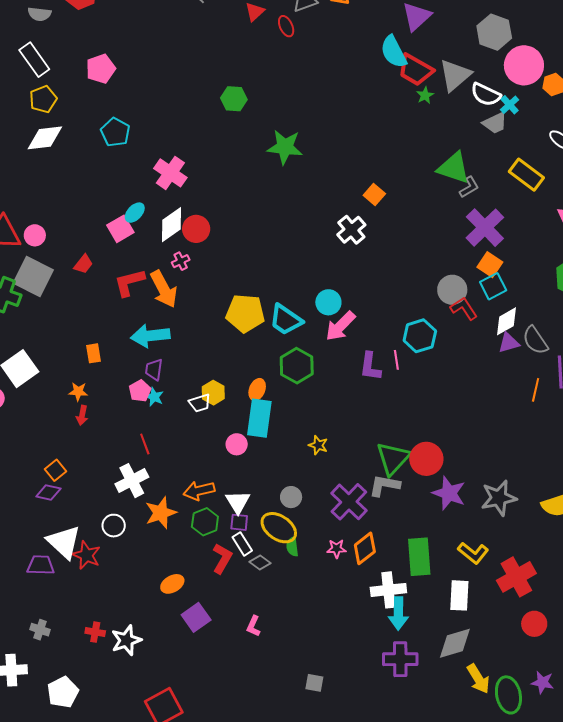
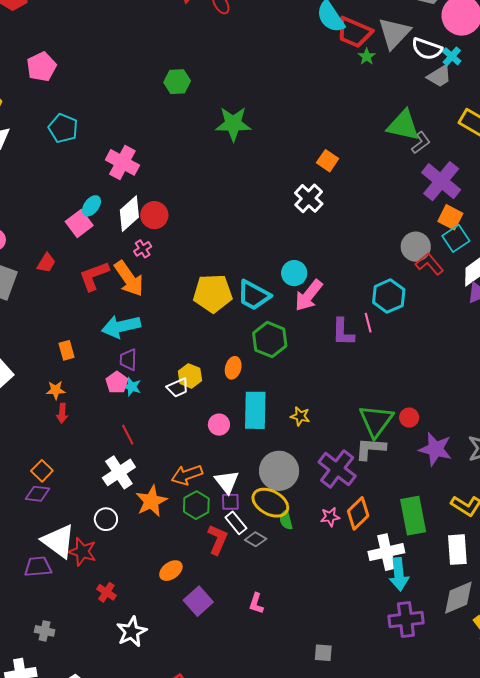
cyan rectangle: (259, 418) -> (255, 410), moved
red circle: (426, 459) -> (409, 418), size x0.6
gray circle: (291, 497) -> (279, 471), size x1.8
red cross: (95, 632) -> (106, 592), moved, turned 30

